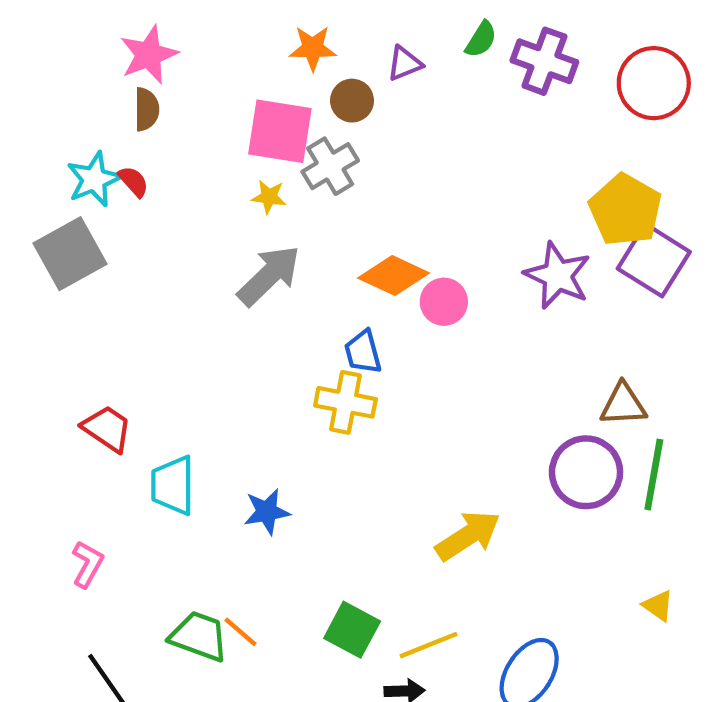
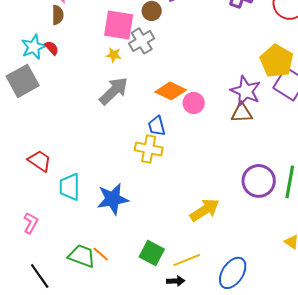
brown triangle: (623, 405) -> (242, 113), moved
blue star: (267, 512) -> (113, 199), size x1.5

